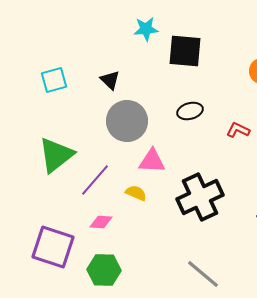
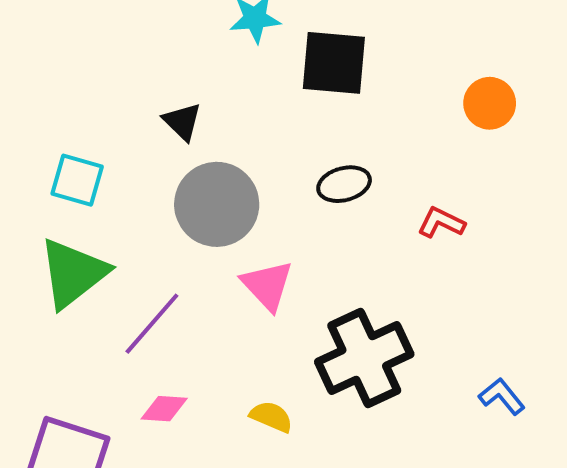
cyan square: (54, 80) -> (77, 180), moved, turned 32
pink triangle: (152, 161) -> (267, 285), turned 44
yellow semicircle: (136, 193) -> (271, 417), moved

